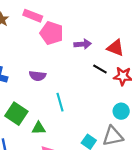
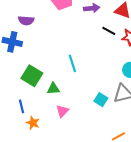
purple semicircle: (38, 76) -> (26, 20), moved

